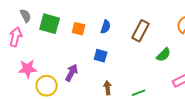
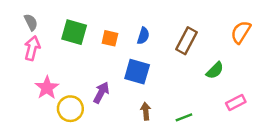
gray semicircle: (26, 16) -> (31, 22), moved
blue square: (101, 56) -> (137, 72), size x1.5
pink star: (28, 69) -> (47, 88), turned -30

